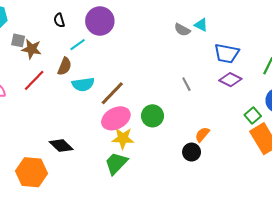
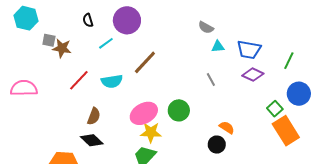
cyan triangle: (201, 25) -> (218, 47), moved, turned -32
brown semicircle: (65, 66) -> (94, 116), moved
red line: (34, 80) -> (79, 80), moved
brown line: (112, 93) -> (145, 62), moved
orange semicircle: (202, 134) -> (227, 128), turned 84

